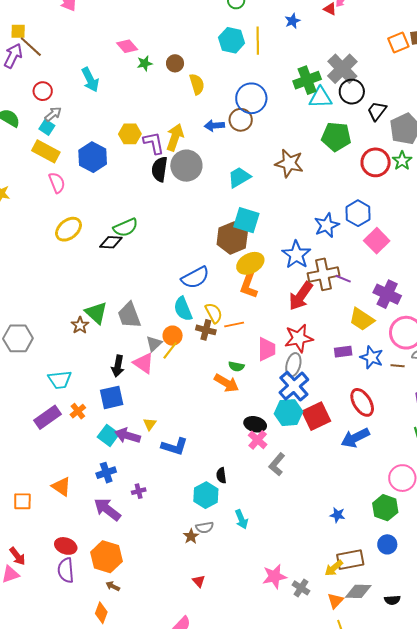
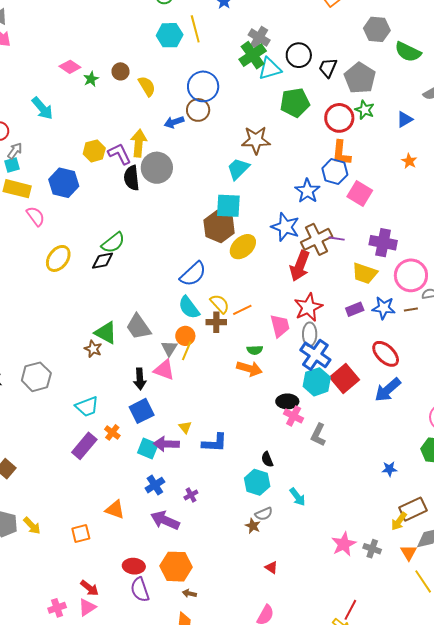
gray cross: (342, 69) -> (259, 37), moved, size x0.7
cyan square: (47, 127) -> (12, 165), turned -35
cyan trapezoid: (239, 177) -> (238, 169), moved
orange L-shape: (249, 285) -> (341, 153), moved

